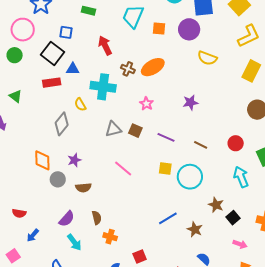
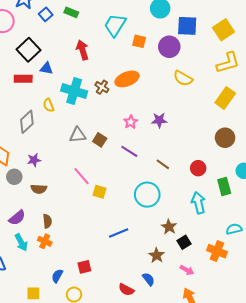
blue square: (66, 32) -> (46, 14), moved, turned 32
brown cross: (128, 69) -> (102, 87), moved
pink star: (146, 104) -> (131, 122), moved
yellow square: (165, 168) -> (100, 192), moved
brown star: (195, 229) -> (157, 255), moved
orange cross: (110, 237) -> (45, 241), moved

